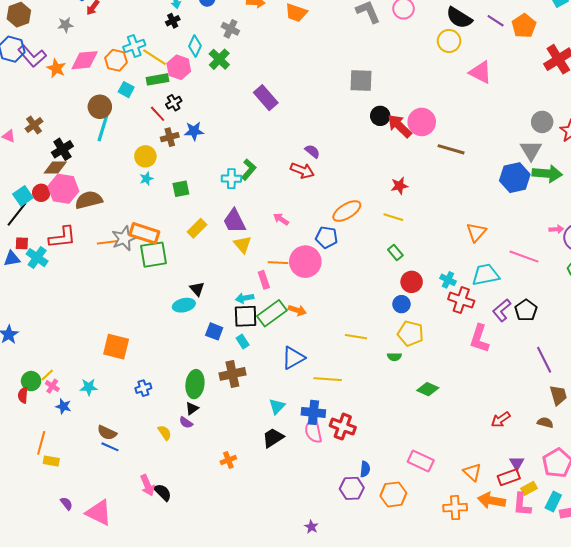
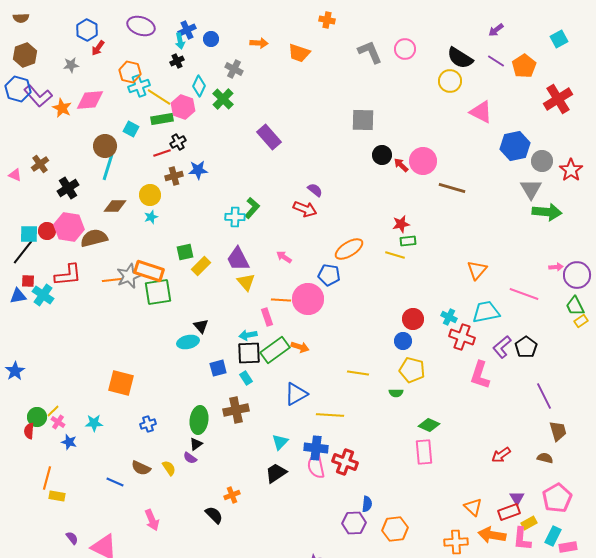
orange hexagon: (116, 60) -> (130, 72), moved
red line: (158, 114) -> (162, 153), turned -66
red arrow: (399, 126) -> (401, 165), size x0.6
brown diamond: (55, 167) -> (115, 206), moved
blue hexagon: (515, 178) -> (515, 146), moved
green square: (181, 189) -> (185, 252), moved
cyan square: (23, 196) -> (29, 234), turned 36
green rectangle: (395, 253) -> (408, 241), moved, turned -56
blue square: (214, 331) -> (218, 368), turned -36
brown semicircle: (107, 433) -> (141, 468), moved
pink rectangle: (421, 461) -> (424, 452), moved, turned 60
black semicircle: (163, 492) -> (214, 515), moved

